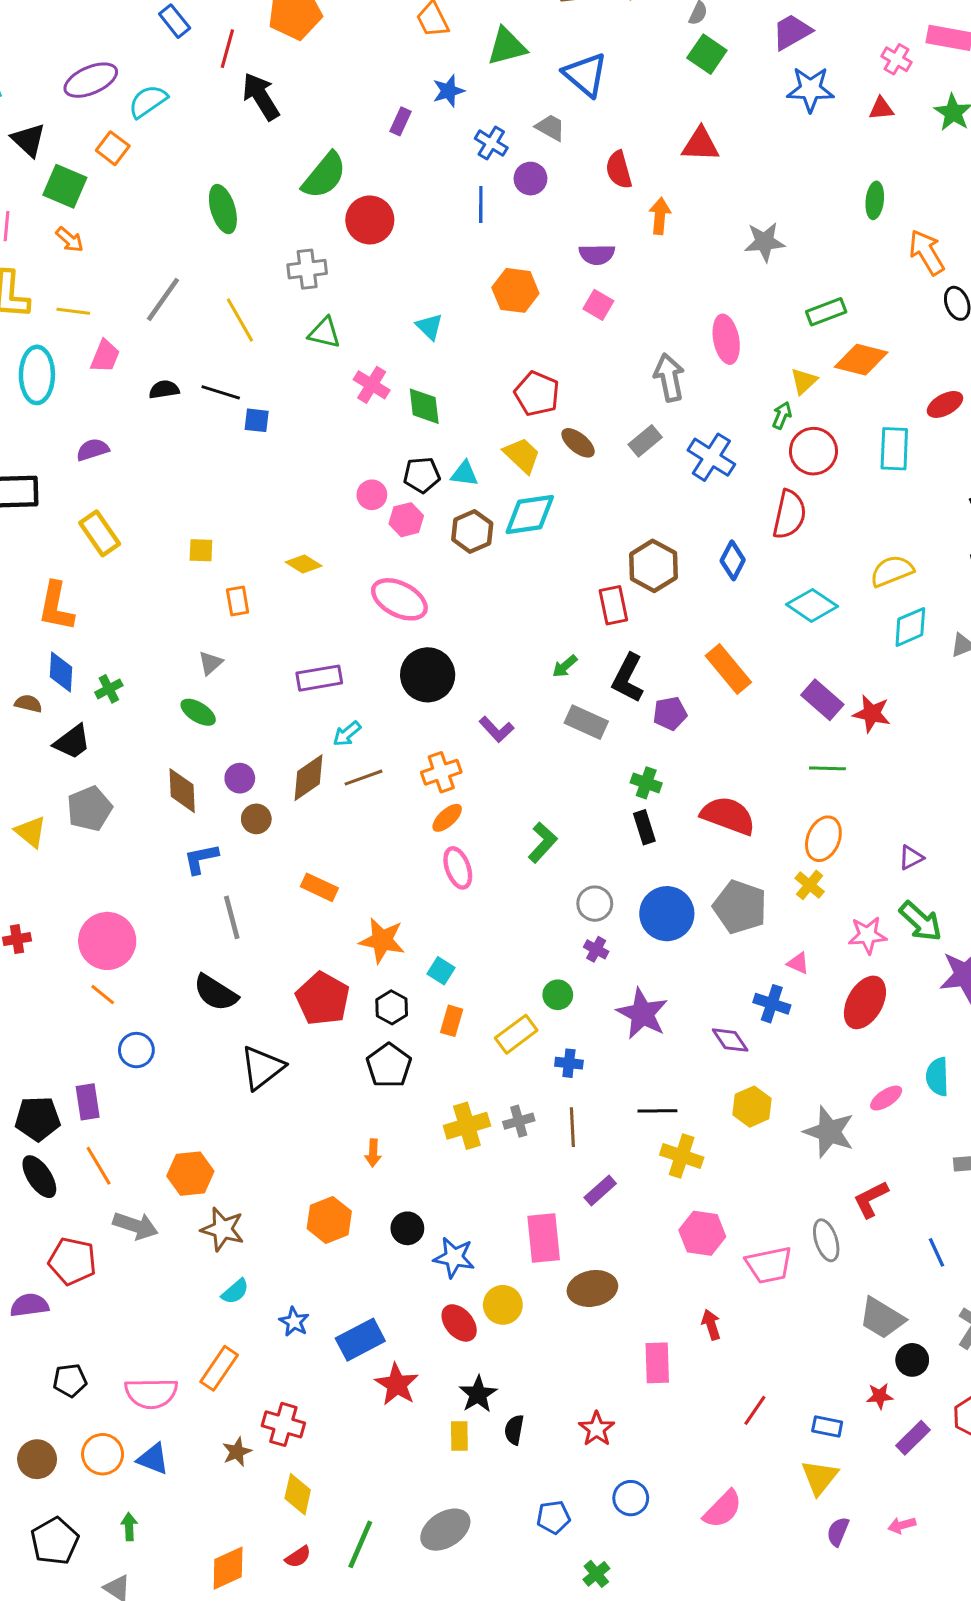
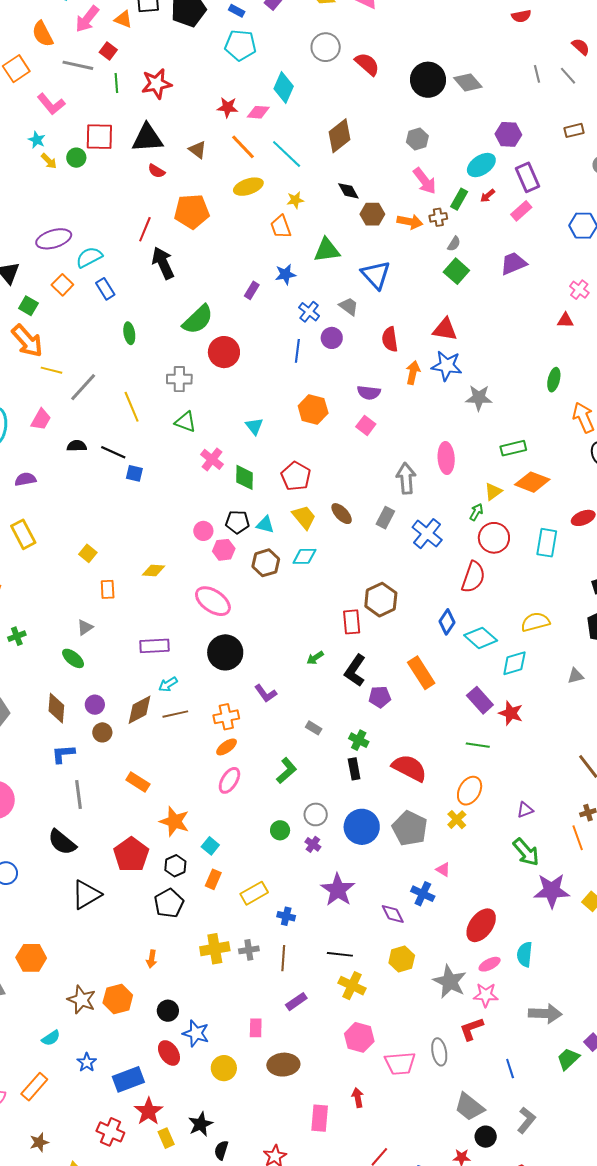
blue rectangle: (175, 21) -> (105, 289), moved
blue star: (810, 89) -> (447, 366), moved
green square: (65, 186) -> (28, 306), size x0.7
green ellipse: (223, 209) -> (129, 333), size x0.7
orange arrow: (70, 240) -> (27, 341), size x1.8
yellow line: (73, 311) -> (52, 370), moved
red pentagon: (537, 394) -> (296, 476), moved
gray rectangle: (645, 441) -> (385, 518), turned -30
cyan diamond: (530, 515) -> (304, 556), size x0.7
yellow square: (201, 550) -> (88, 553), turned 30
blue diamond: (733, 560) -> (447, 622), moved
yellow diamond: (304, 564) -> (153, 570), turned -35
cyan diamond: (910, 627) -> (514, 663), moved
gray rectangle: (586, 722) -> (314, 728), moved, size x0.6
pink ellipse: (458, 868) -> (229, 780), turned 44
pink star: (868, 935) -> (486, 995), moved
green circle: (558, 995) -> (280, 830), moved
red ellipse: (865, 1002) -> (481, 925), moved
brown star: (223, 1229) -> (82, 1000), moved
pink rectangle: (544, 1238) -> (256, 1028), size x0.6
red ellipse: (459, 1323) -> (169, 1053), moved
red cross: (283, 1424) -> (110, 1132), moved
yellow rectangle: (459, 1436) -> (166, 1138), moved, turned -30

